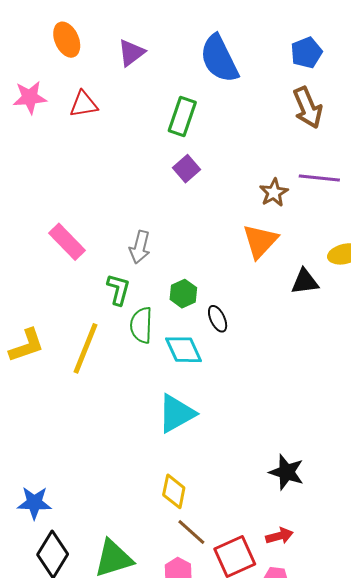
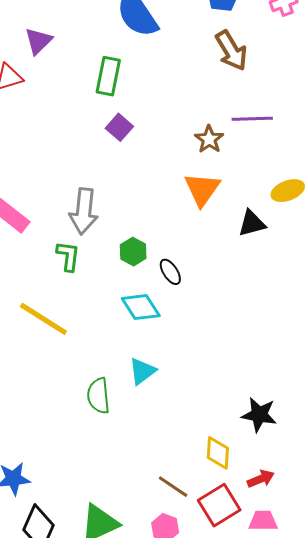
purple triangle: (131, 53) -> (38, 41), moved
gray arrow: (140, 247) -> (84, 211), size x1.4
green semicircle: (141, 325) -> (98, 396), moved
yellow line: (85, 348) -> (43, 319), turned -72
cyan triangle: (176, 413) -> (142, 371), size x0.7
yellow diamond: (174, 491) -> (218, 453), moved

